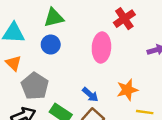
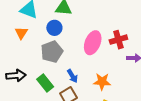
red cross: (124, 19) -> (118, 40), moved
gray pentagon: (35, 86) -> (52, 52), moved

